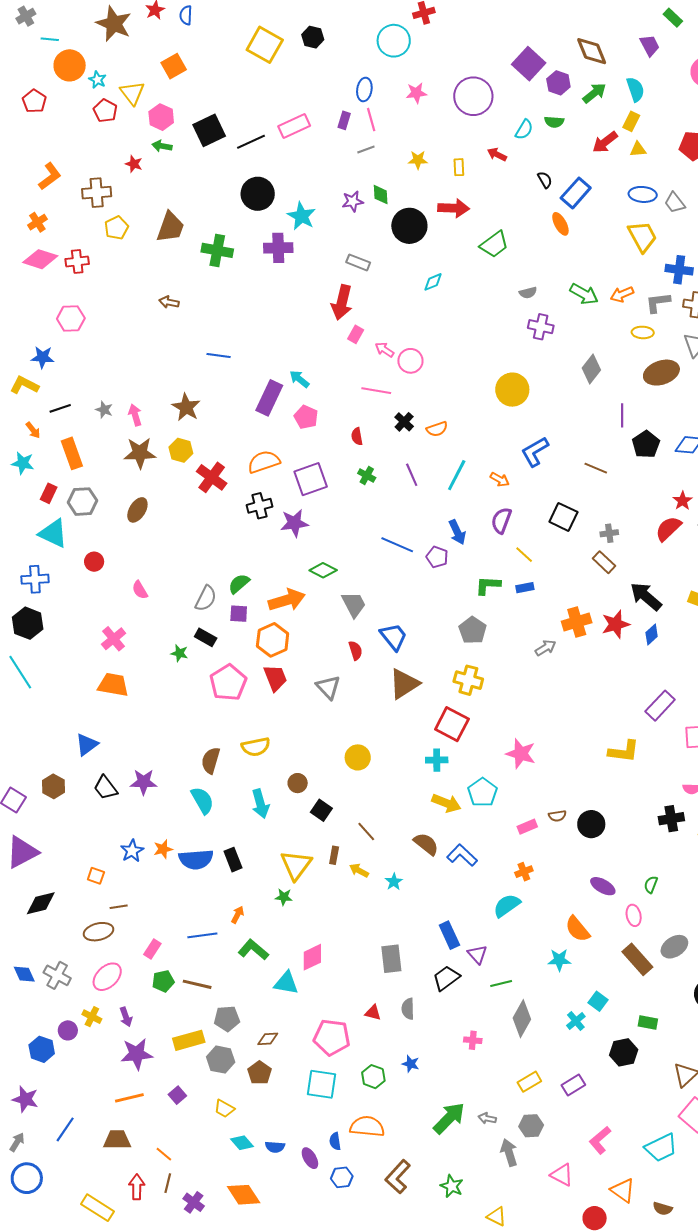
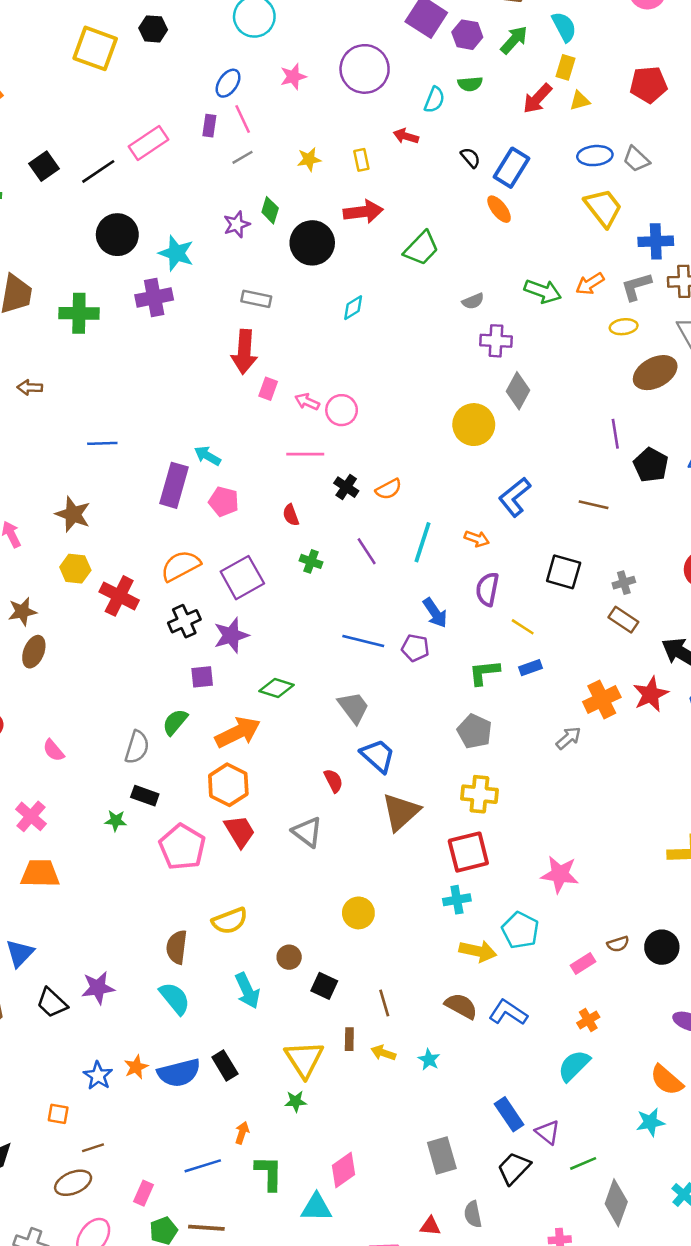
blue ellipse: (364, 89) -> (228, 83), turned 35
black square: (209, 130) -> (44, 166), size x0.7
green diamond: (381, 195) -> (270, 210), turned 30
gray diamond: (591, 369) -> (518, 391), moved
brown star: (140, 453) -> (22, 611), moved, size x0.7
gray trapezoid: (354, 604) -> (353, 707), moved
purple square: (239, 614) -> (202, 677), moved
red square: (452, 724) -> (468, 852), turned -32
brown line: (366, 832) -> (384, 1003), turned 35
green L-shape: (253, 950) -> (269, 1173), turned 60

